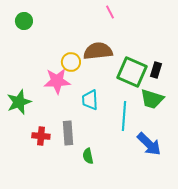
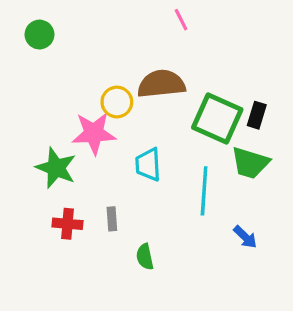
green star: (19, 102) -> (56, 168), moved, turned -30
gray rectangle: (68, 133) -> (112, 219), size x0.6
blue arrow: (149, 144) -> (245, 237), size x0.6

